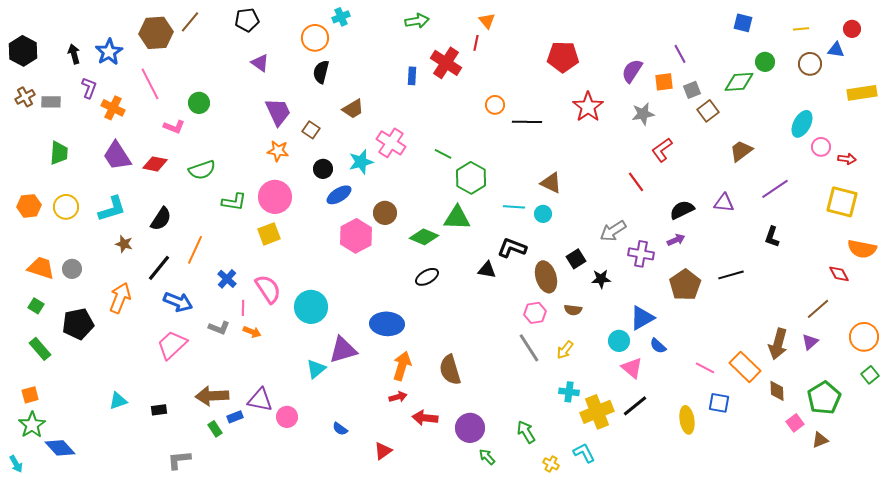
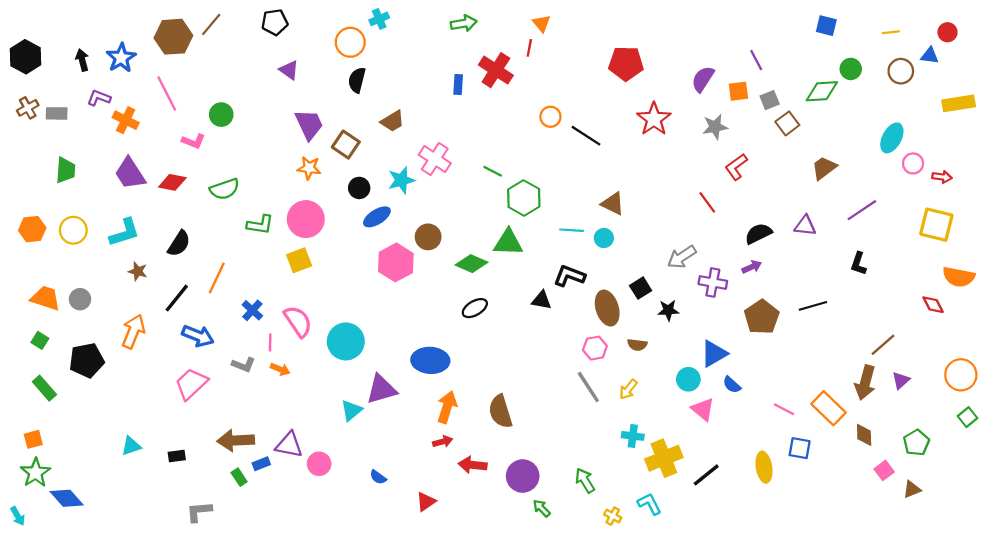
purple L-shape: (89, 88) -> (99, 98), turned -90
black line: (527, 122) -> (586, 136), turned 32
brown square: (311, 130) -> (346, 145), size x1.4
brown line: (818, 309) -> (883, 345), moved
green pentagon: (824, 398) -> (916, 443), size x0.7
black line: (635, 406) -> (706, 475), moved

